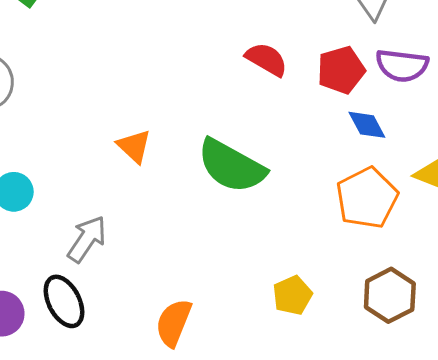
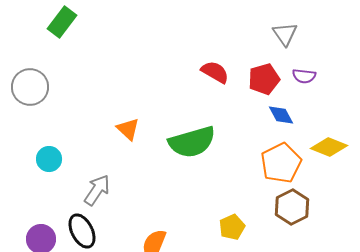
purple semicircle: (402, 65) -> (304, 76), size x0.7
green semicircle: (231, 166) -> (192, 142), turned -45
brown hexagon: (390, 295) -> (292, 207), moved

